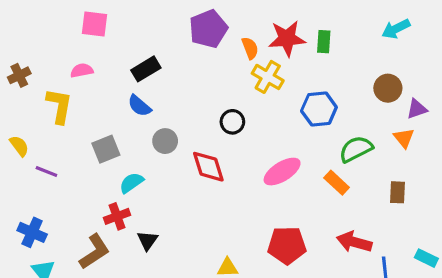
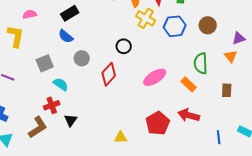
brown circle: (388, 88) -> (208, 25), moved
blue hexagon: (319, 109) -> (175, 26), moved
green semicircle: (356, 149) -> (201, 63), turned -65
red diamond: (208, 167) -> (109, 74), turned 60
cyan semicircle: (131, 183) -> (61, 84), turned 70
red arrow: (354, 242) -> (189, 115), moved
red pentagon: (287, 245) -> (158, 123), turned -30

